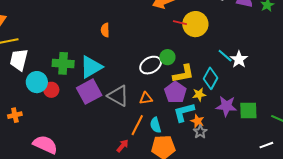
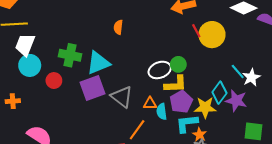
red line: (180, 23) -> (196, 31), turned 40
yellow L-shape: (183, 74) -> (176, 84), moved
cyan circle: (37, 82) -> (30, 65), moved
yellow star: (199, 94) -> (205, 107), size x1.5
purple star: (226, 106) -> (236, 101), moved
cyan semicircle: (156, 125) -> (162, 112), moved

